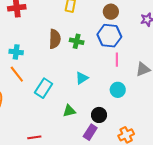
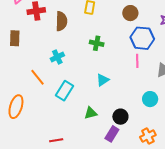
blue hexagon: (109, 36) -> (142, 38), moved
brown semicircle: (55, 39) -> (61, 21), moved
cyan cross: (16, 52) -> (57, 57), moved, turned -32
cyan circle: (118, 90) -> (150, 99), moved

